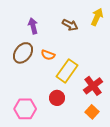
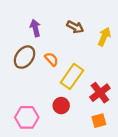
yellow arrow: (97, 17) -> (104, 37), moved
orange semicircle: (48, 55) -> (51, 59), turned -152
orange square: (92, 112) -> (99, 121), turned 32

